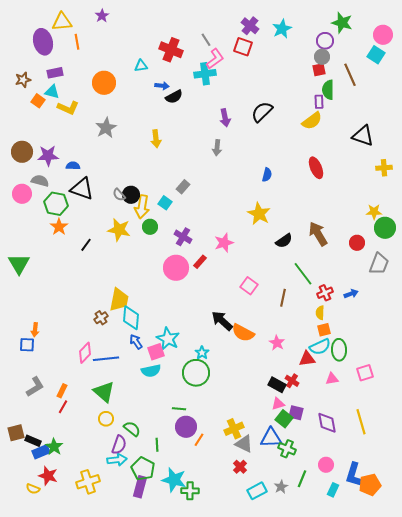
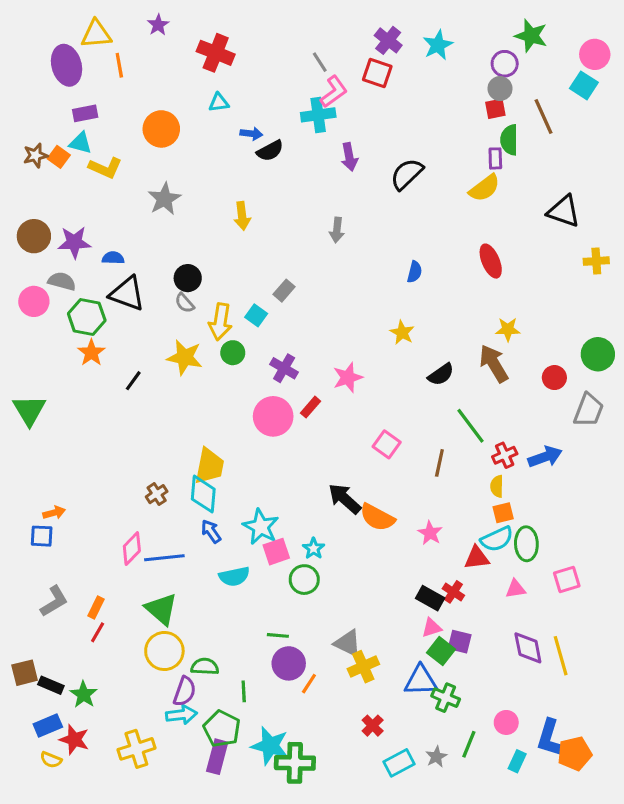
red cross: (171, 50) -> (216, 53), moved
brown star: (23, 80) -> (35, 155), moved
purple arrow: (225, 118) -> (349, 157), moved
black circle: (131, 195) -> (188, 278), moved
yellow star: (374, 212) -> (508, 329), moved
yellow star: (259, 214) -> (402, 332), size x0.7
blue arrow: (351, 294) -> (545, 457), size x1.5
yellow trapezoid: (119, 300) -> (209, 466), moved
orange arrow: (35, 330) -> (54, 513), turned -112
pink square: (156, 352) -> (276, 552), moved
green circle: (196, 373) -> (304, 580), size x0.7
yellow circle: (106, 419) -> (164, 651), size x1.6
purple diamond: (327, 423) -> (528, 648), moved
green semicircle: (132, 429) -> (205, 667), turned -36
gray triangle: (244, 444) -> (348, 643), moved
blue rectangle: (41, 452) -> (48, 726), moved
green cross: (190, 491) -> (295, 763), size x1.4

